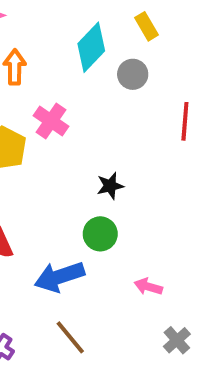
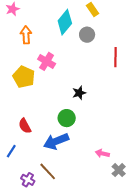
green circle: (100, 234) -> (67, 118), moved
pink arrow: (148, 287) -> (102, 153), moved
brown line: (70, 337) -> (48, 171), moved

